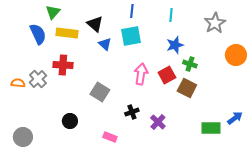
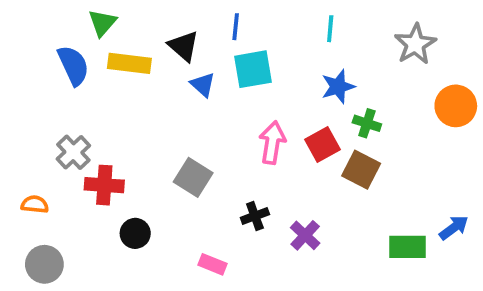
blue line: (132, 11) -> (236, 27), moved
red cross: (63, 65) -> (104, 185), moved
orange semicircle: (18, 83) -> (35, 204), moved

